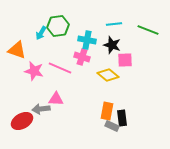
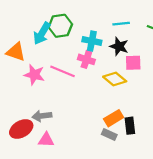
cyan arrow: (41, 33) -> (42, 33), size x1.5
pink triangle: (56, 99) -> (46, 140), moved
orange rectangle: (107, 111) -> (114, 118), turned 48
gray rectangle: (112, 126) -> (109, 134), moved

